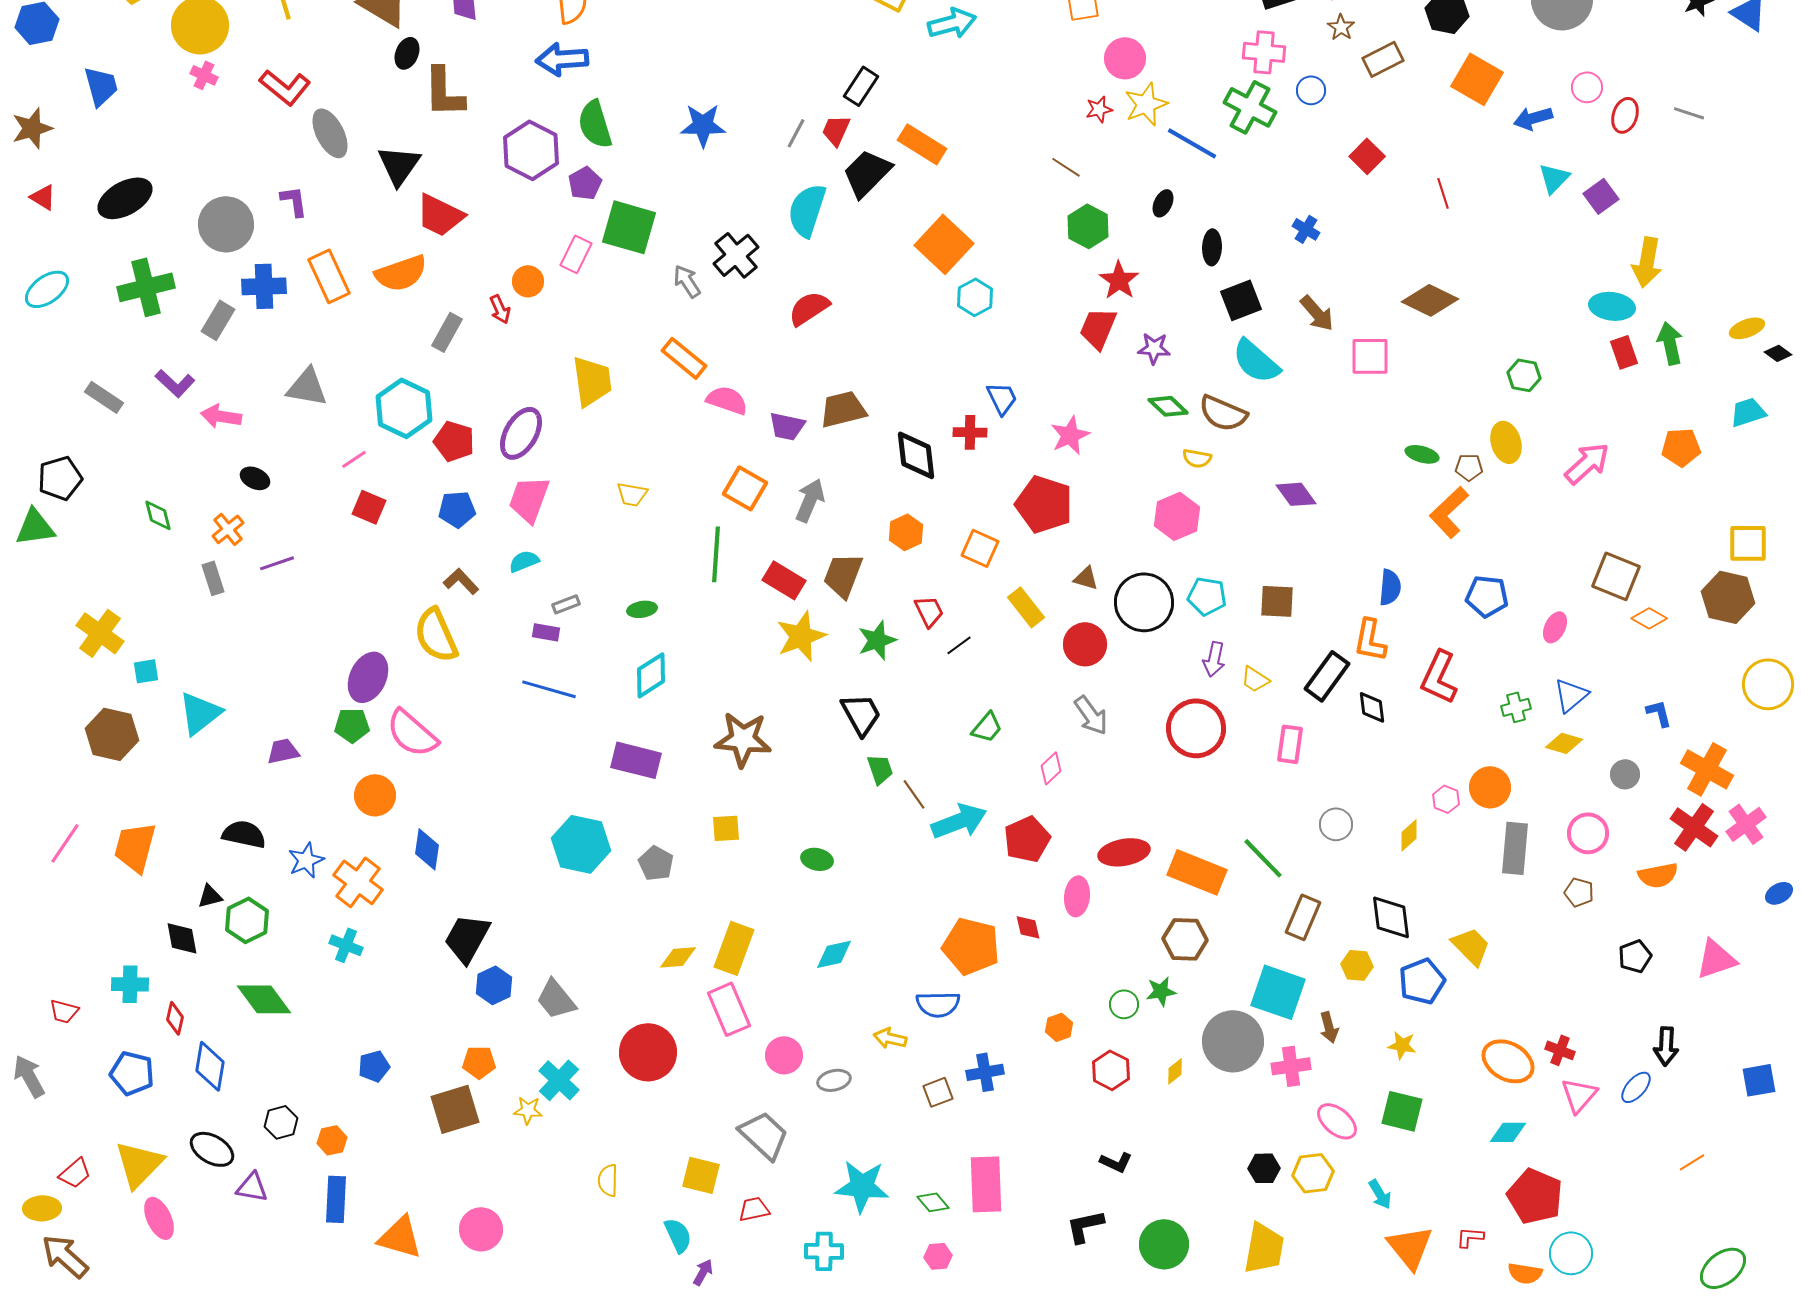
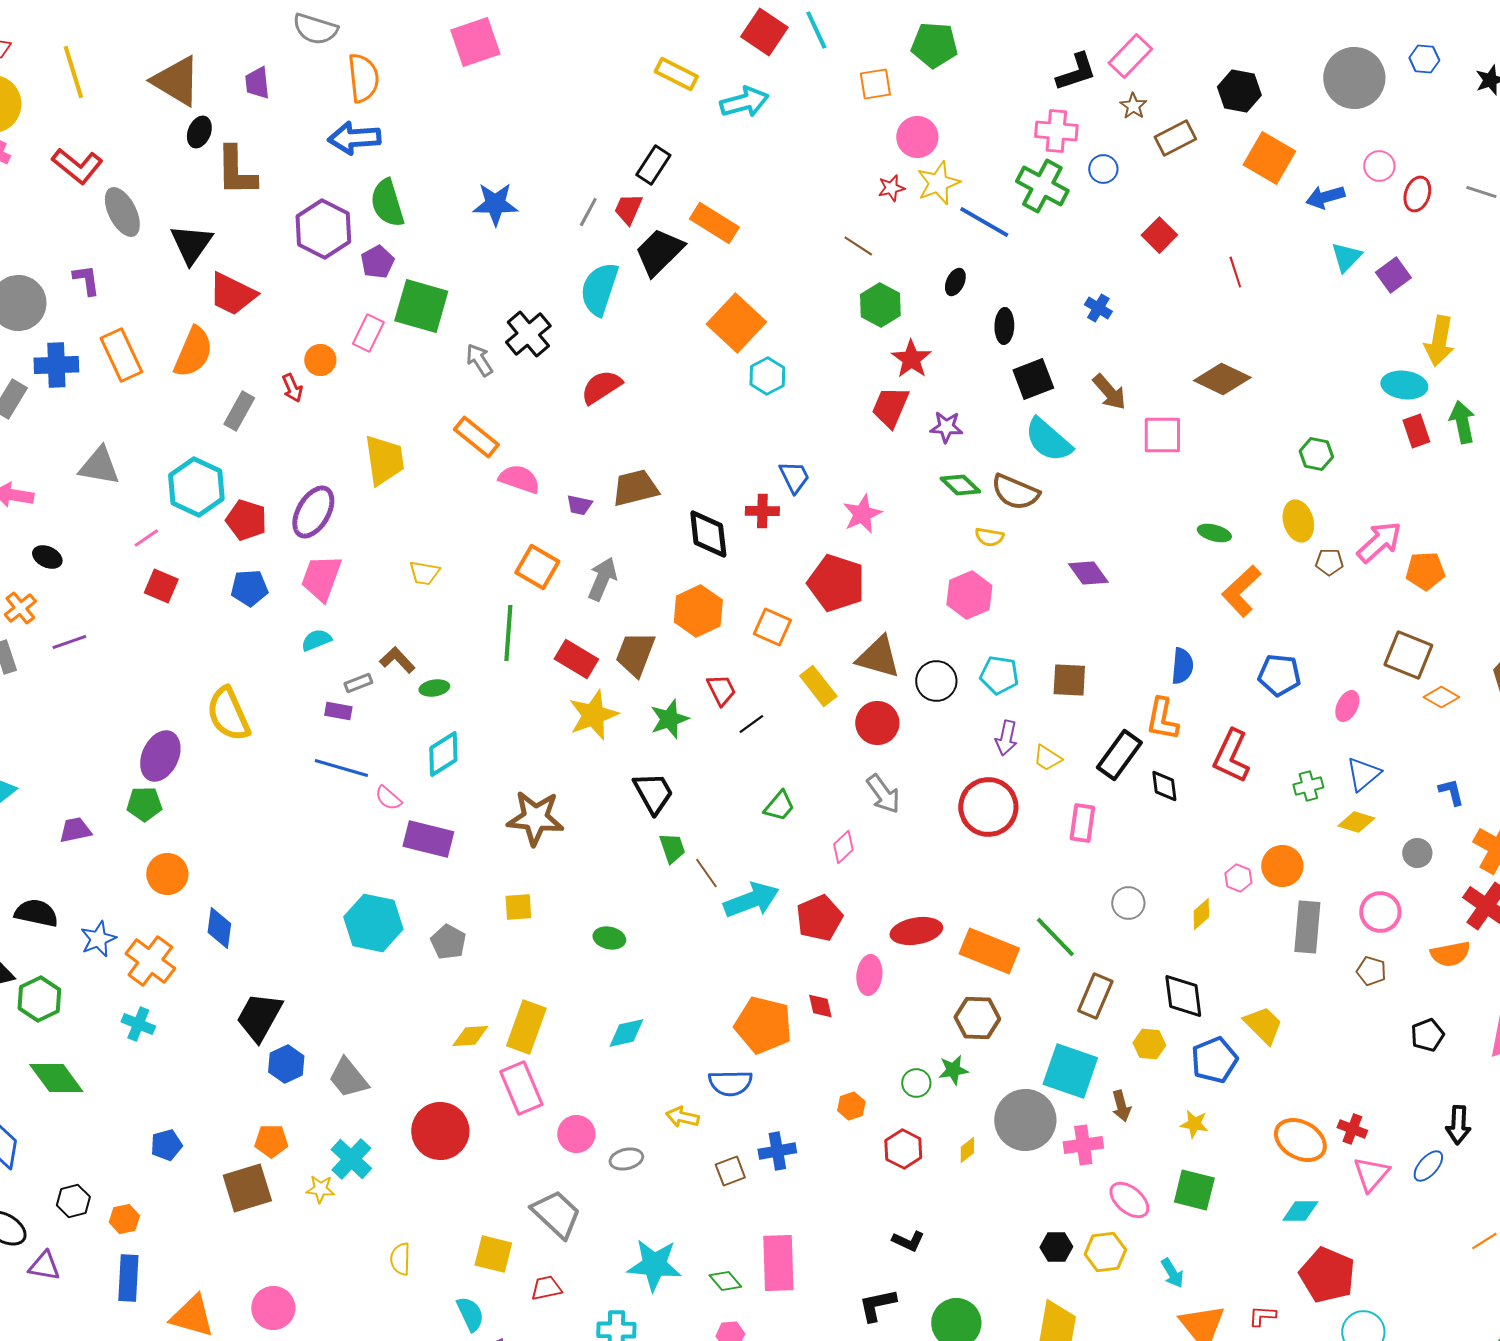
orange semicircle: (401, 273) -> (193, 352), turned -48
purple trapezoid: (787, 426) -> (579, 505), size x0.7
orange pentagon: (1681, 447) -> (1425, 571), moved
brown pentagon: (1469, 467) -> (1329, 562), moved
orange hexagon: (906, 532) -> (698, 611), size x1.4
brown triangle: (1086, 578) -> (878, 657), size x1.8
brown L-shape: (461, 581) -> (397, 660), moved
black circle: (1144, 602) -> (936, 681), size x0.7
pink semicircle: (412, 733) -> (388, 798), moved, size x0.5

